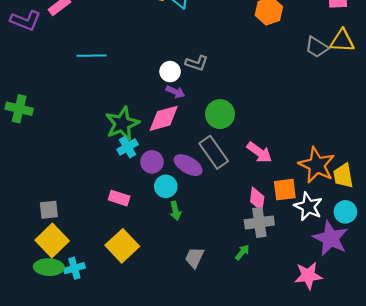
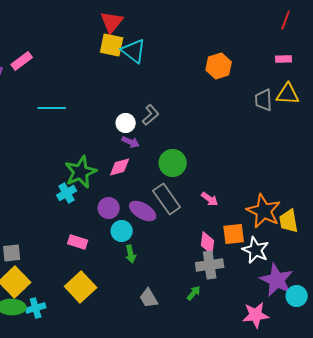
gray trapezoid: (317, 47) -> (264, 100), turned 55
gray L-shape: (197, 63) -> (151, 115), turned -60
pink diamond: (164, 118) -> (120, 167), size x0.7
cyan cross: (128, 147) -> (67, 193), moved
pink arrow: (259, 152) -> (210, 199), size x0.7
cyan circle: (345, 212) -> (297, 296), moved
gray trapezoid: (194, 258) -> (149, 298), turned -55

